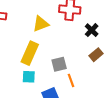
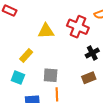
yellow rectangle: (30, 53) -> (26, 56), size x0.6

